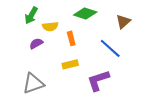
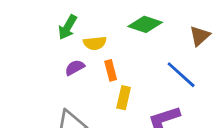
orange rectangle: (71, 38) -> (111, 70), moved
yellow rectangle: (70, 64) -> (124, 98), turned -63

